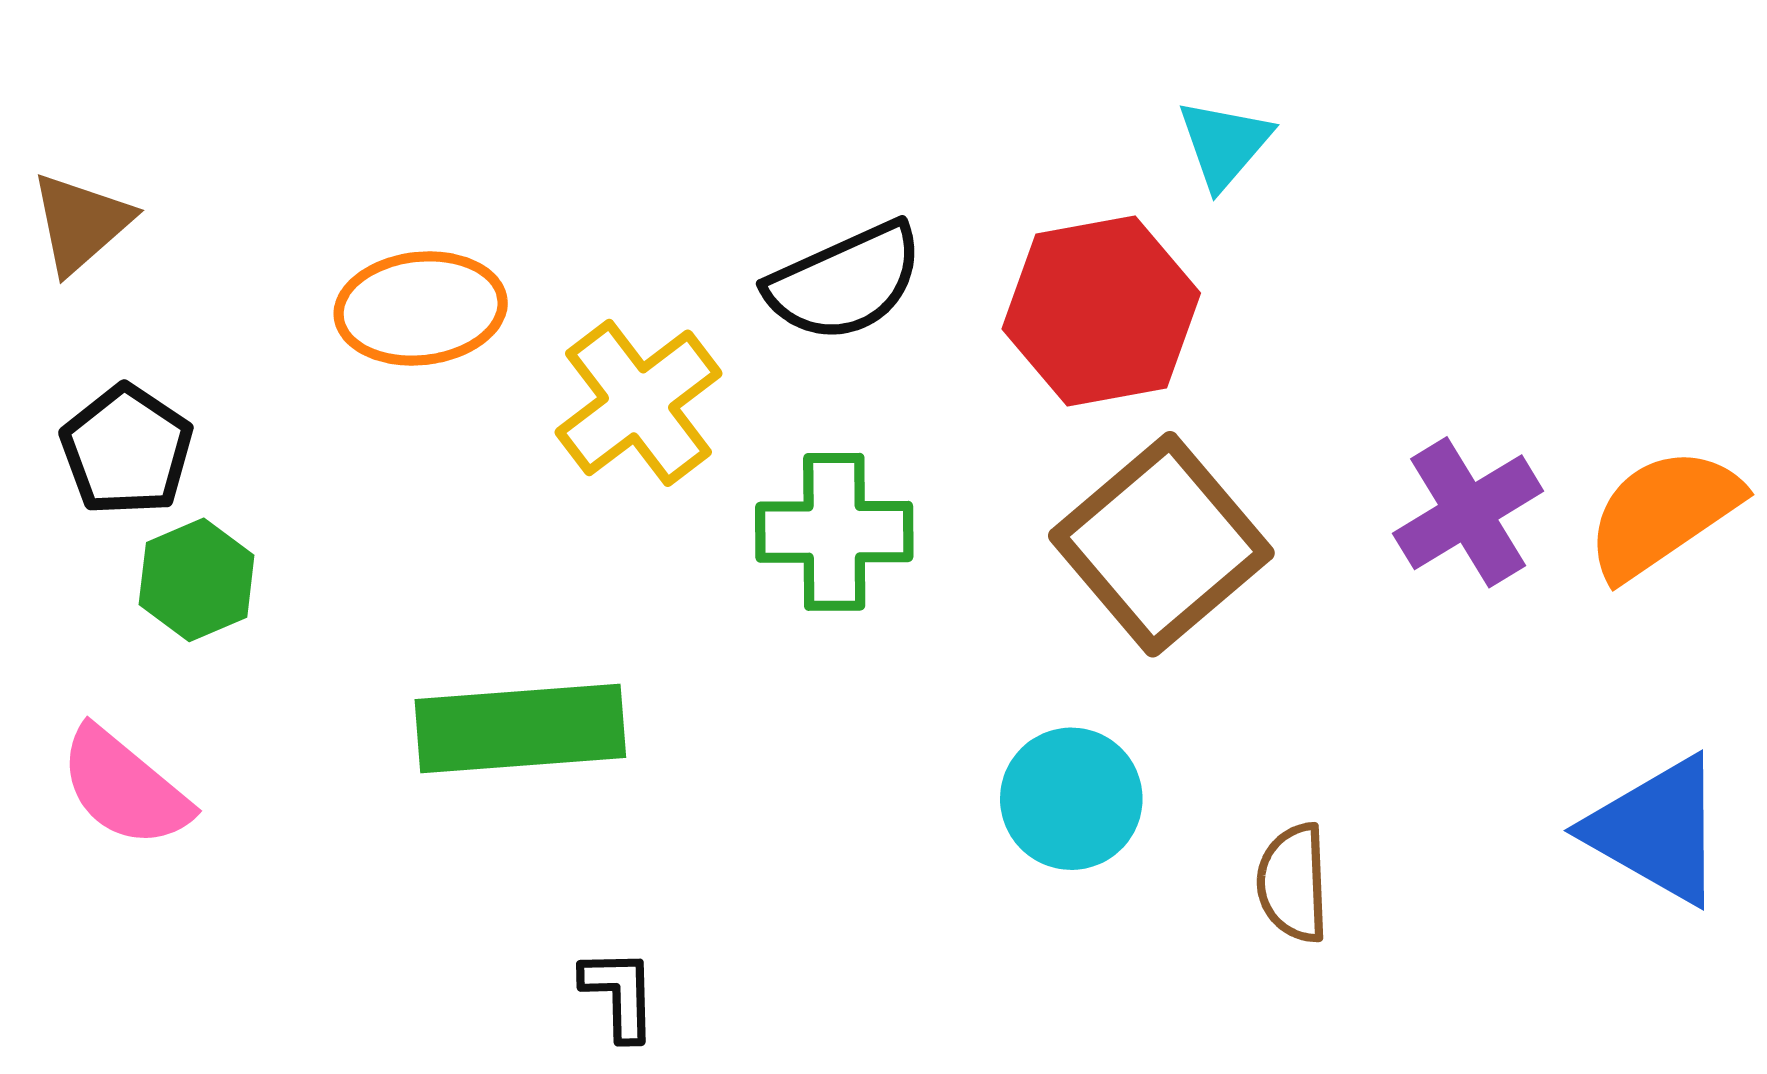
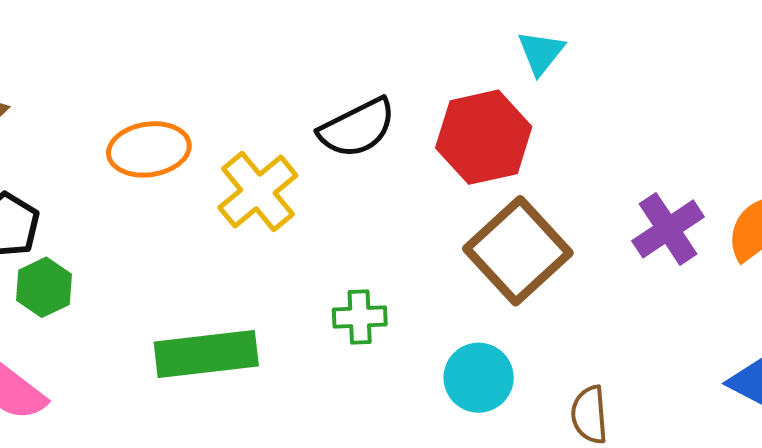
green cross: (834, 532) -> (360, 317), moved, size x0.7

